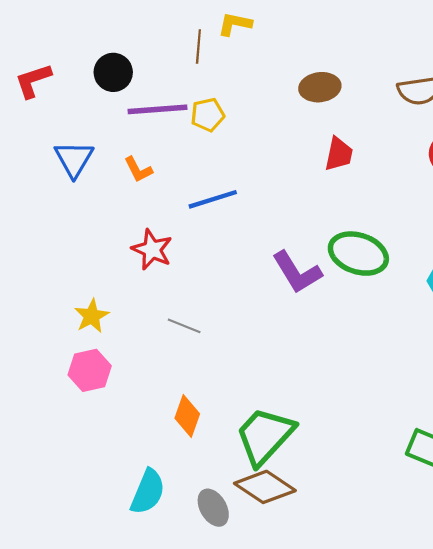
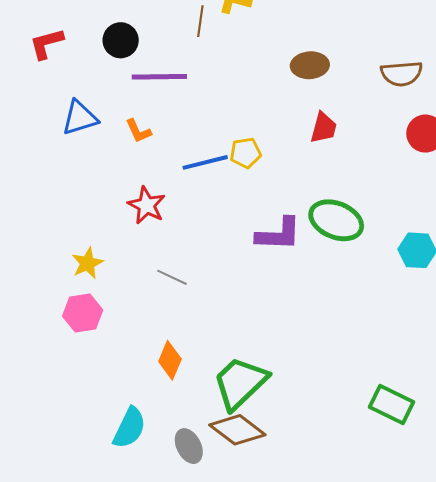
yellow pentagon: (208, 115) -> (246, 153), moved
blue triangle: (74, 159) -> (80, 118), turned 39
purple L-shape: (297, 272) -> (279, 234), turned -60

